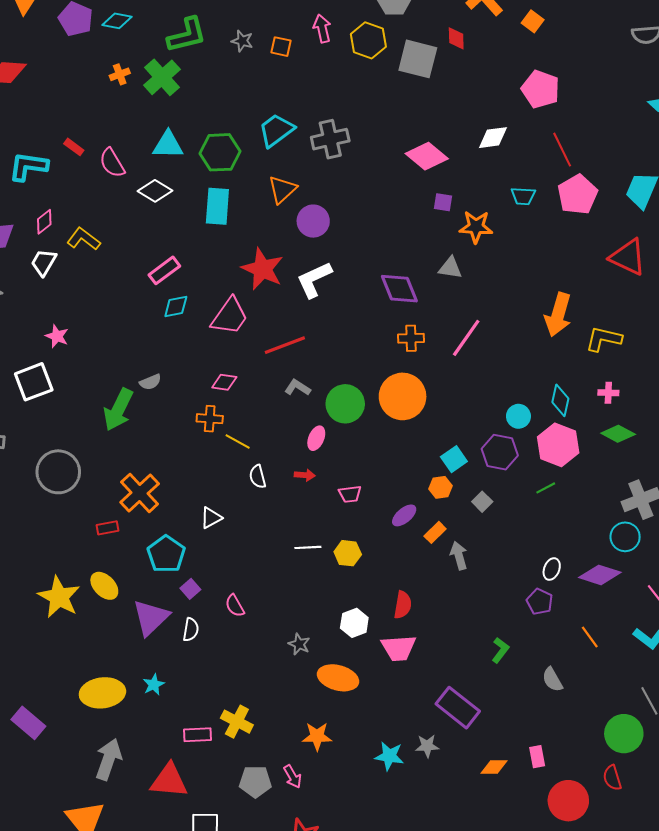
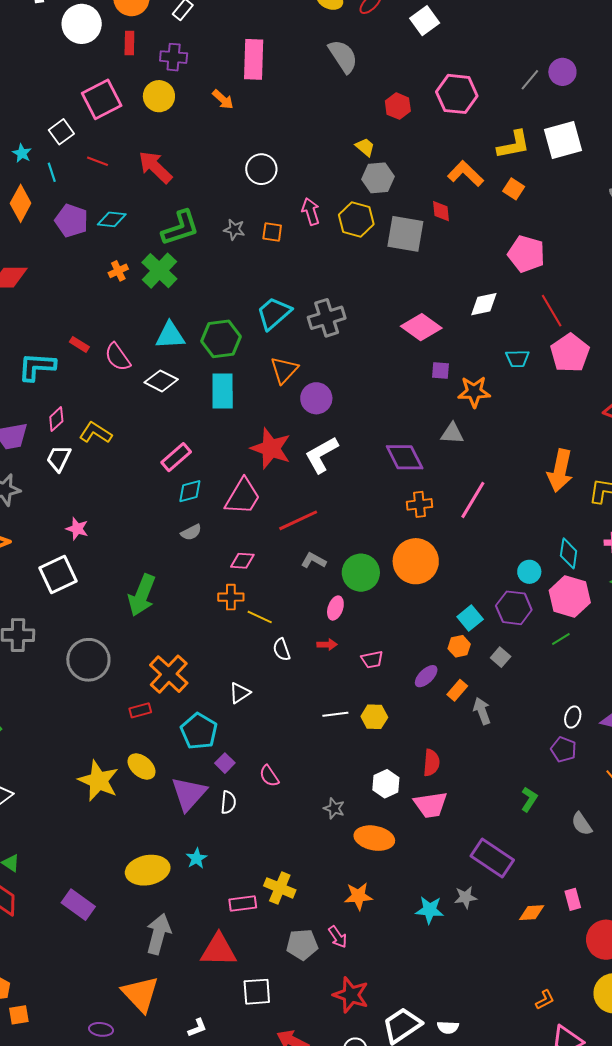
gray semicircle: (150, 382) -> (191, 532), moved

